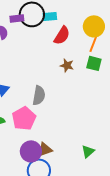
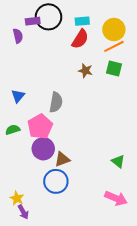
cyan rectangle: (50, 16) -> (82, 21), moved
orange line: (94, 42) -> (114, 46), turned 42
purple circle: (31, 151) -> (43, 149), moved
green triangle: (88, 151) -> (118, 161), moved, turned -40

